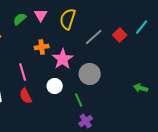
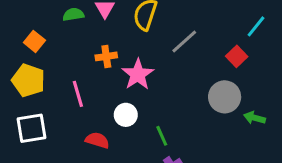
green semicircle: (20, 19) -> (73, 15), turned 32
red square: (120, 35) -> (237, 56), moved
gray circle: (90, 74) -> (225, 97), moved
red semicircle: (26, 96) -> (97, 140), moved, turned 133

